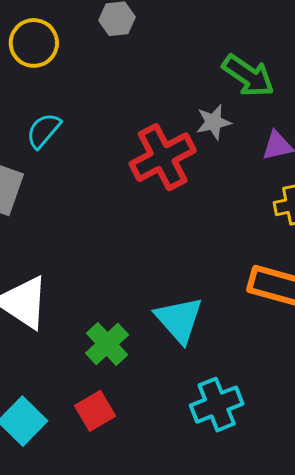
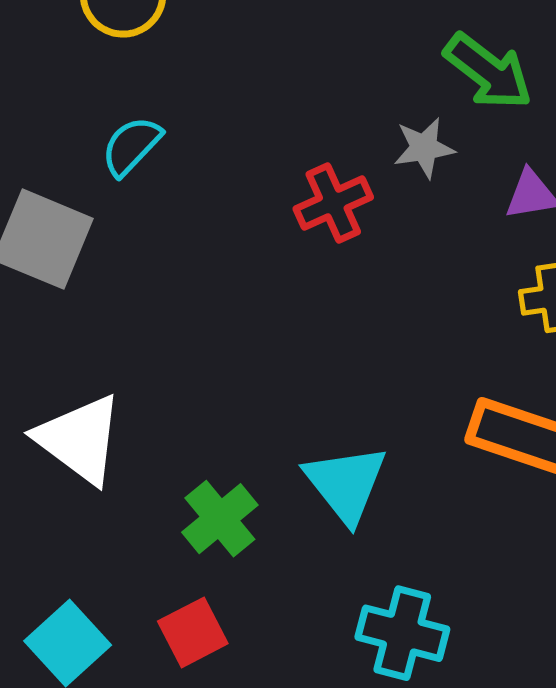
red cross: (163, 157) -> (333, 203), size x0.7
cyan cross: (217, 405) -> (402, 633), turned 33

